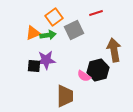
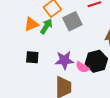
green arrow: (48, 35) -> (46, 26), turned -49
purple star: (46, 60) -> (64, 60), moved

